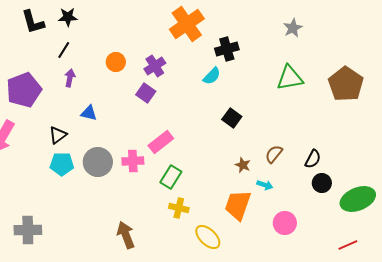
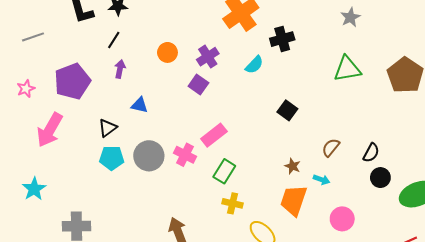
cyan semicircle: (212, 76) -> (254, 65), moved
pink cross: (133, 161) -> (185, 155), turned 30
brown star: (243, 165) -> (293, 166), moved

